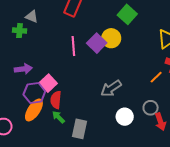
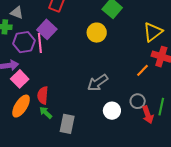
purple square: (97, 43) -> (47, 29), moved
pink line: (73, 46) -> (40, 43), moved
pink square: (48, 83) -> (20, 79), moved
purple hexagon: (34, 93) -> (24, 42), moved

